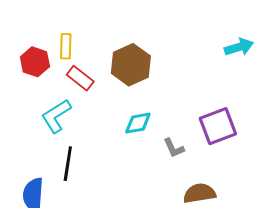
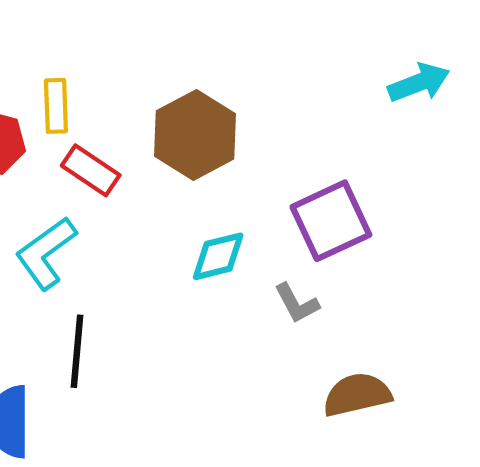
purple square: (218, 126) -> (331, 221), moved

